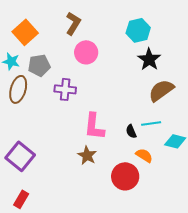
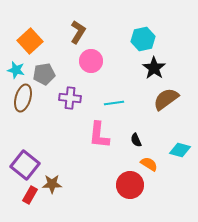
cyan line: (151, 123) -> (114, 103), moved
brown star: (87, 155) -> (52, 184), moved, turned -30
red rectangle: (21, 199) -> (30, 195), moved

